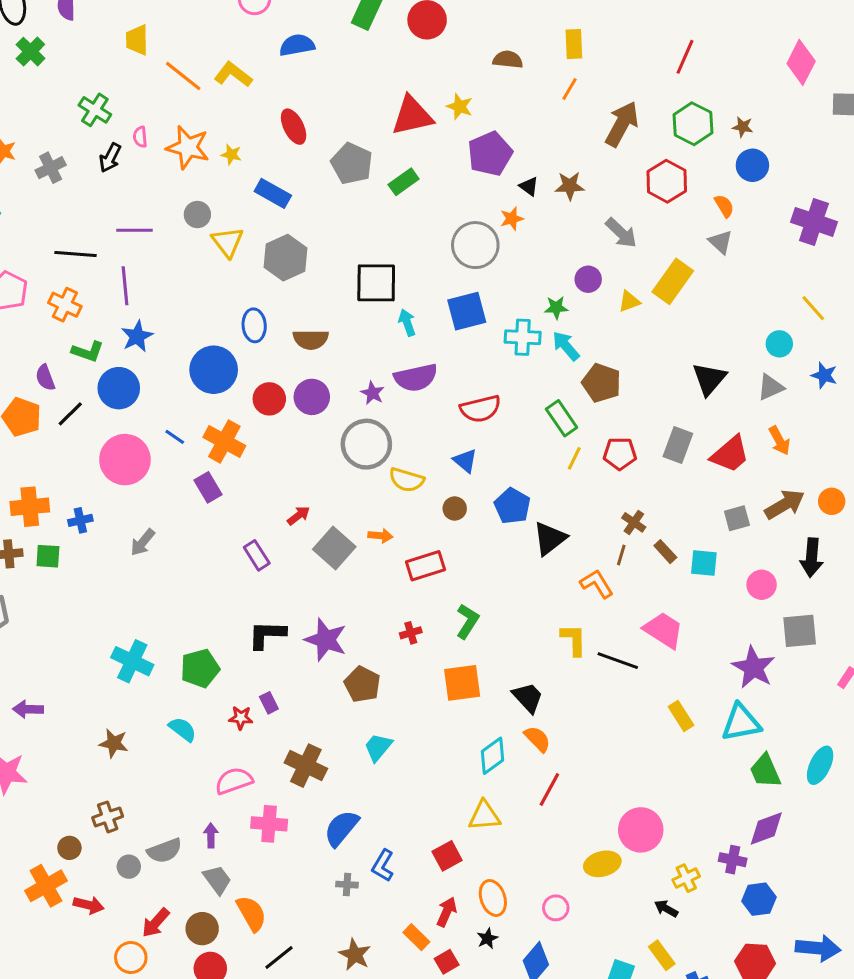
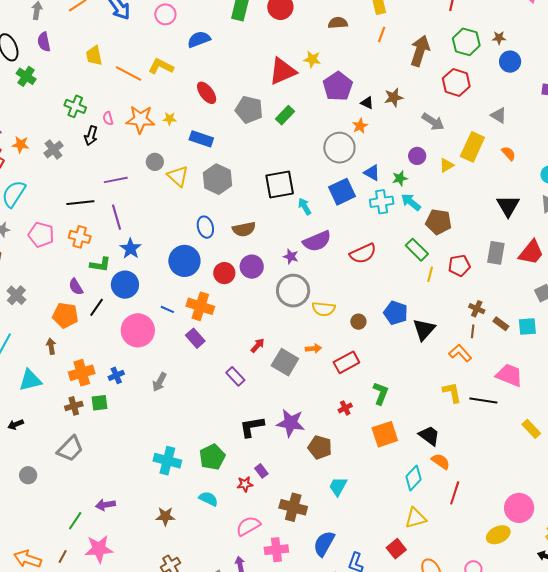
orange semicircle: (724, 206) -> (509, 153), moved
blue triangle: (465, 461) -> (372, 173), moved

